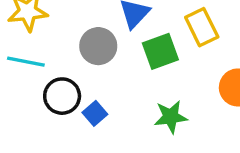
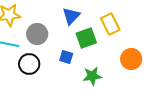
gray circle: (98, 46) -> (37, 34), moved
blue square: (95, 113) -> (66, 57), moved, turned -32

